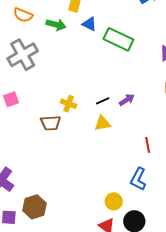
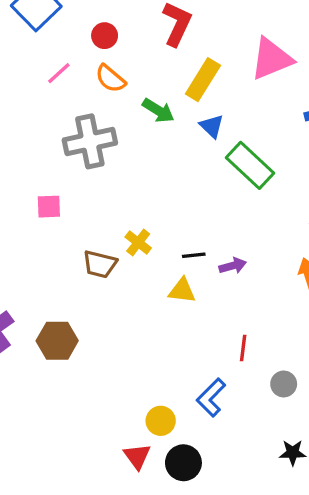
brown hexagon: (34, 207) -> (57, 341), moved

